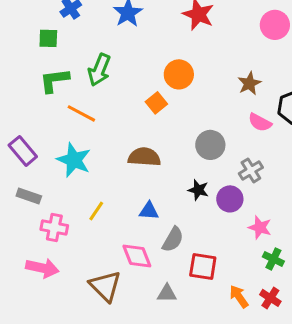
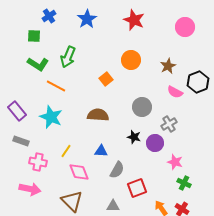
orange circle: (179, 74) -> (131, 60), moved
green L-shape: (54, 80) -> (38, 64), turned -140
pink diamond: (137, 256) -> (79, 172), moved
red square: (203, 266) -> (137, 188), turned -30

